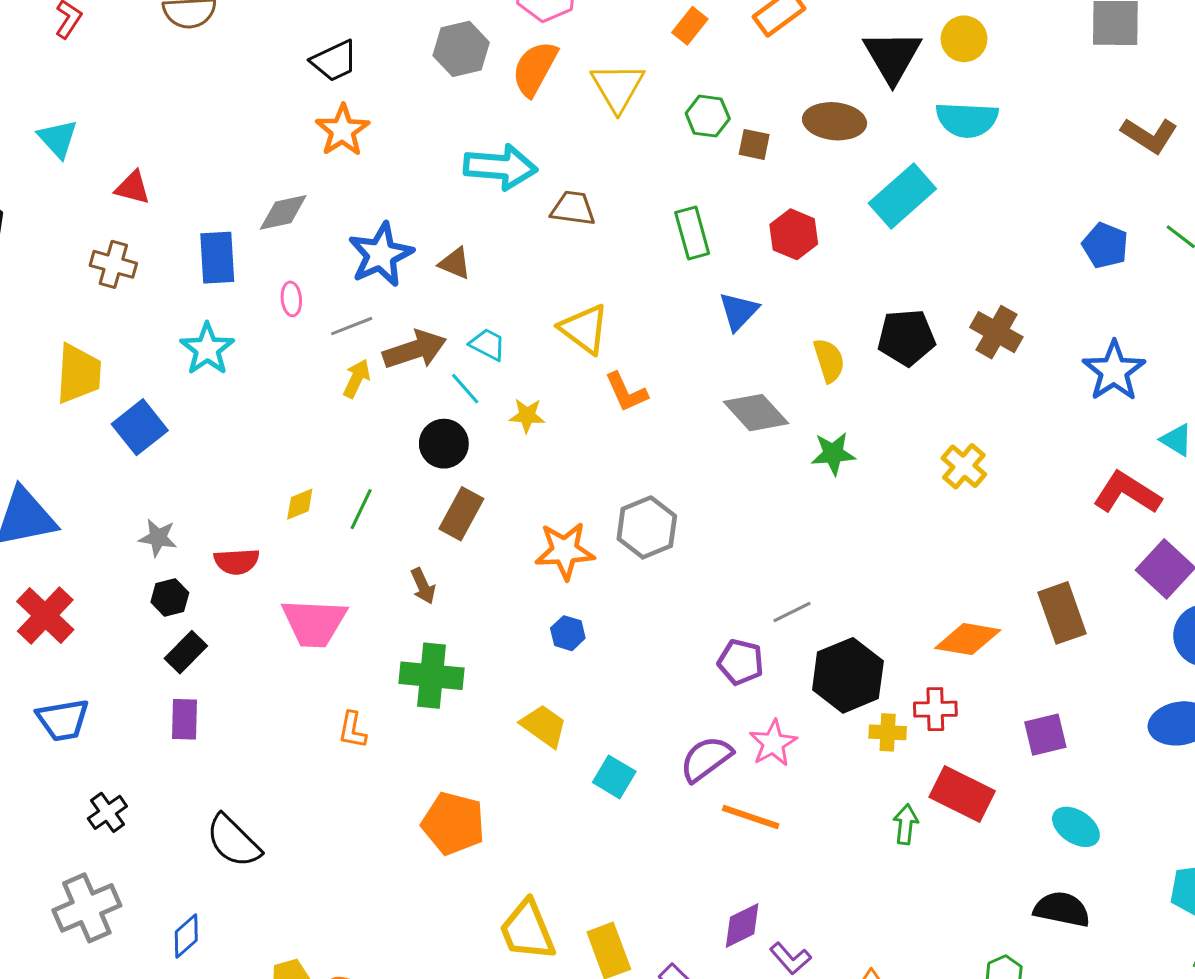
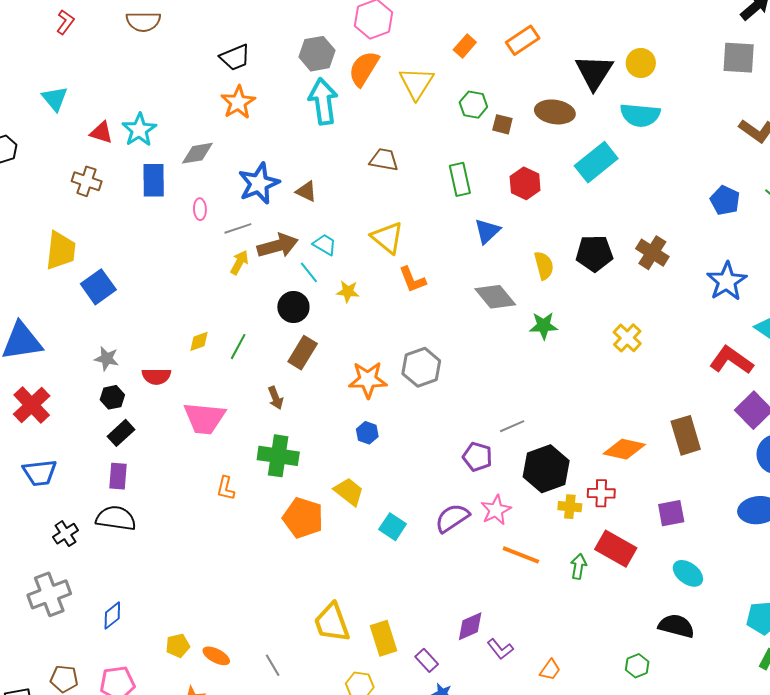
cyan arrow: (500, 167) -> (323, 101), moved, turned -105
cyan star: (207, 349) -> (139, 130), moved
orange line: (751, 817) -> (521, 555), moved
orange pentagon: (453, 823) -> (303, 518), moved
black semicircle: (233, 841) -> (116, 518), moved, turned 141

